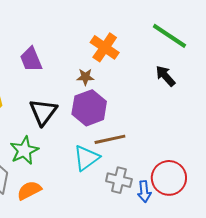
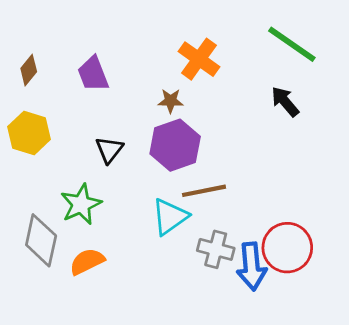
black triangle: (43, 112) -> (109, 150), size x0.7
blue arrow: (144, 192) -> (252, 266), size x1.5

